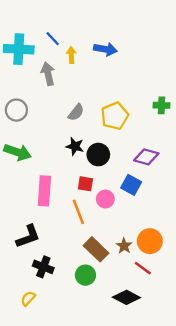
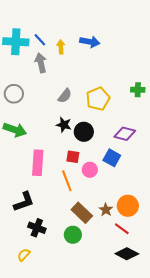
blue line: (53, 39) -> (40, 40), moved
black diamond: (126, 297) -> (127, 254), moved

